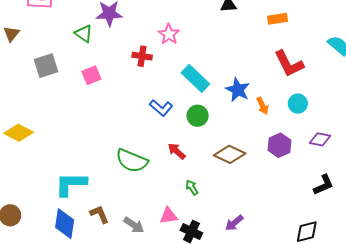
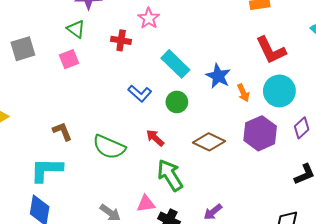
green triangle: (84, 34) -> (76, 29), moved
cyan circle: (298, 104) -> (279, 91), size x1.6
purple diamond: (320, 139) -> (302, 128), turned -55
purple hexagon: (279, 145) -> (260, 133), size x1.4
green arrow: (192, 187) -> (170, 175), size x2.0
brown L-shape: (99, 214) -> (62, 131), moved

